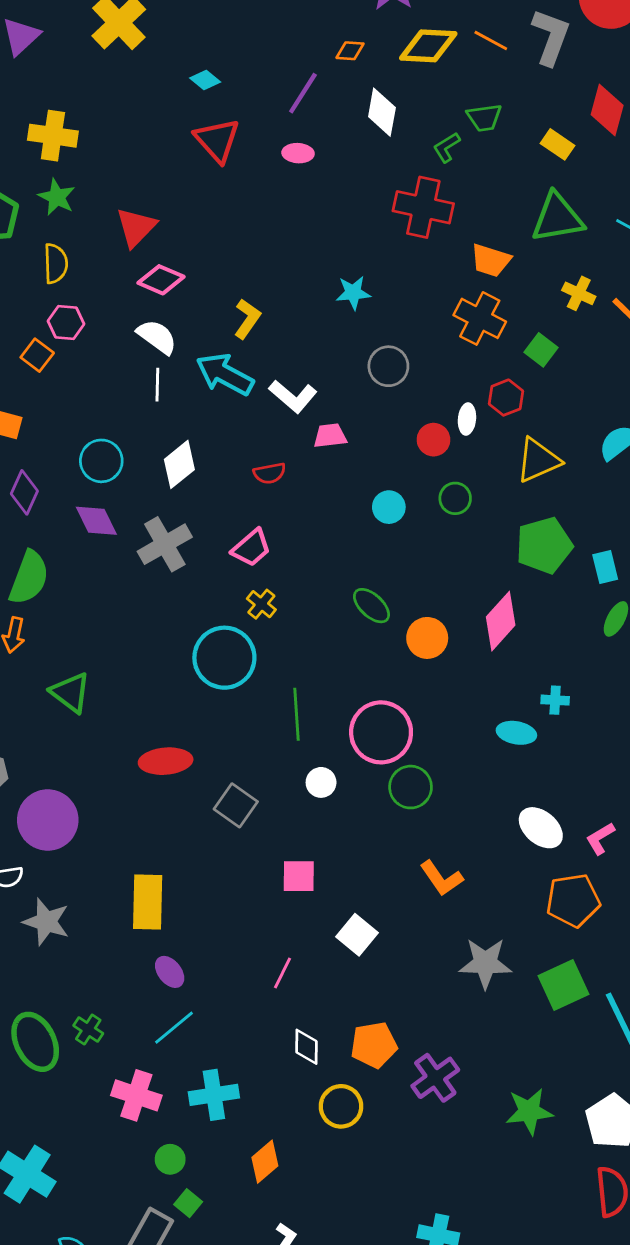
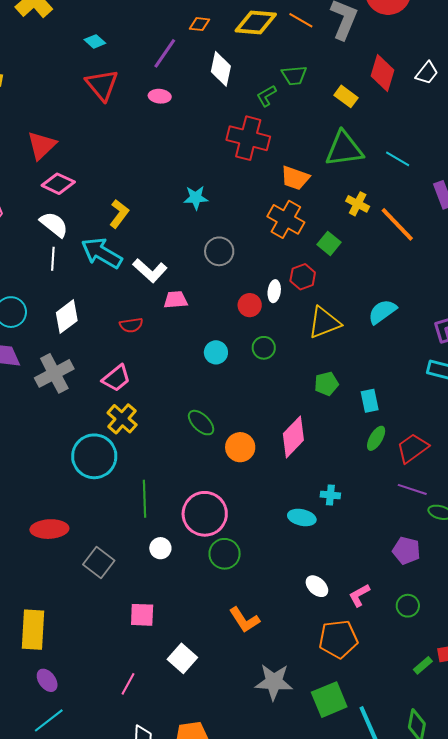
green pentagon: (544, 545) -> (326, 384), size x0.6
yellow cross: (261, 604) -> (122, 419), size x1.4
white ellipse: (541, 828) -> (317, 586), size x0.7

